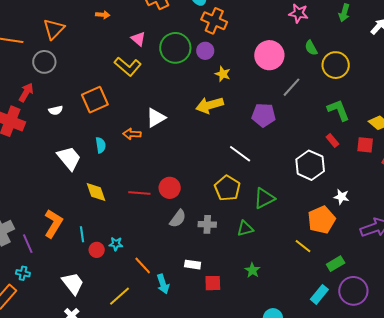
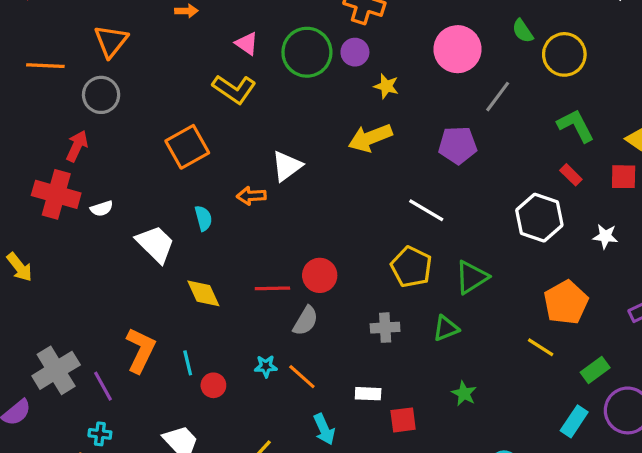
white semicircle: (56, 110) -> (102, 208), moved
white star: (341, 197) -> (605, 236), moved
gray semicircle: (178, 219) -> (306, 321), moved
cyan star: (116, 244) -> (266, 366), moved
orange line: (143, 265) -> (302, 377), moved

